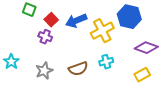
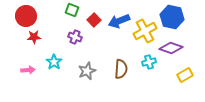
purple cross: (45, 37) -> (75, 37), moved
purple diamond: (146, 48) -> (171, 48), moved
brown semicircle: (78, 69) -> (121, 69), turned -66

